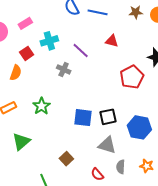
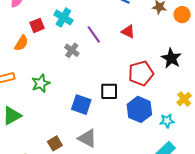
cyan cross: (49, 41) -> (63, 17), turned 36
black square: (108, 117) -> (109, 91), moved
blue hexagon: (139, 127) -> (139, 109), moved
gray triangle: (107, 145) -> (87, 138), moved

